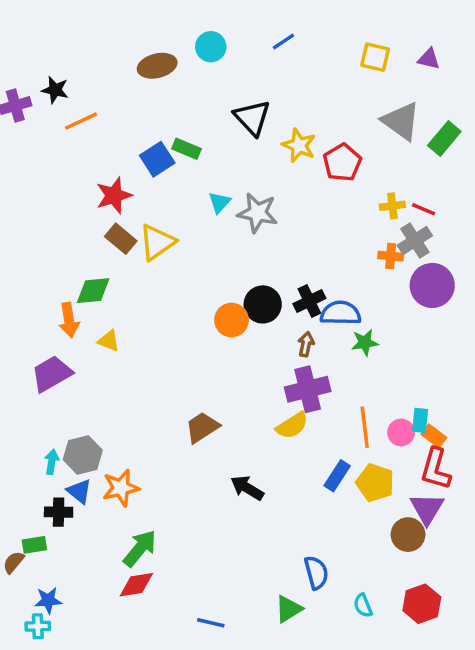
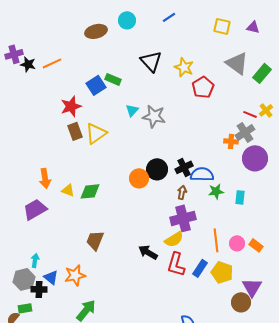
black star: (55, 90) -> (28, 64), moved
yellow star: (299, 145) -> (184, 67), moved
yellow cross: (392, 206) -> (266, 110), moved, turned -32
brown rectangle: (121, 239) -> (75, 131), turned 30
green diamond: (93, 291) -> (90, 191), moved
cyan rectangle: (420, 420) -> (240, 197), moved
brown trapezoid: (202, 427) -> (95, 240), moved, turned -35
gray hexagon: (83, 455) -> (24, 279), moved
red L-shape: (436, 469) -> (176, 264), moved
black arrow: (247, 488) -> (148, 252), moved

